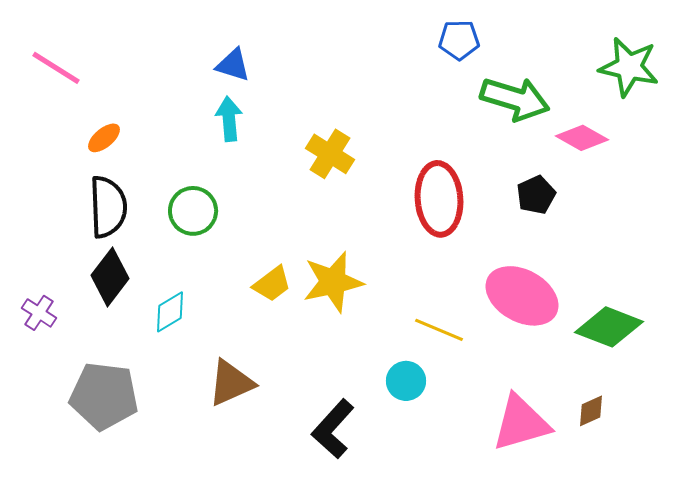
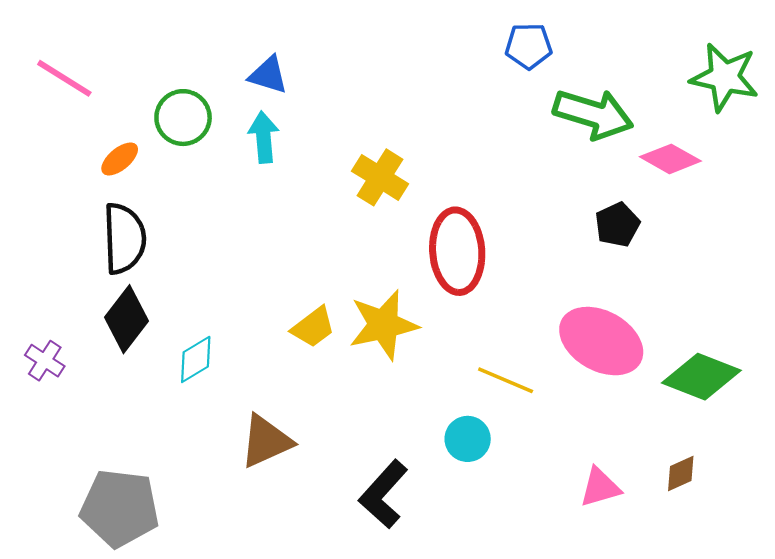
red ellipse: (439, 199) -> (457, 251), moved
green circle: (193, 211) -> (183, 118), moved
gray pentagon: (104, 396) -> (120, 508), moved
pink triangle: (521, 423) -> (600, 487), size x0.6

